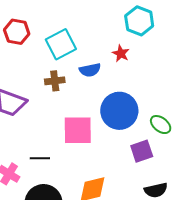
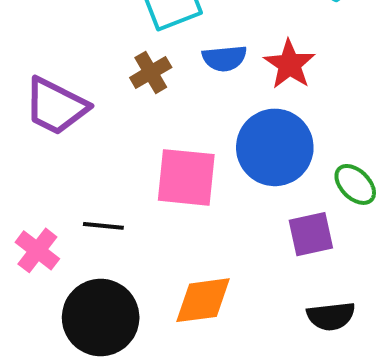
red star: (121, 53) -> (289, 64), moved, size x1.4
brown cross: (55, 81) -> (151, 72), turned -30

